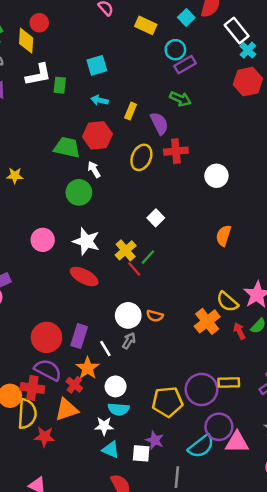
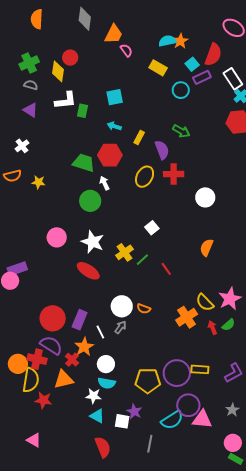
purple rectangle: (185, 65) -> (202, 77), moved
red line: (134, 269) -> (166, 269), moved

